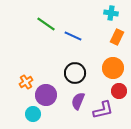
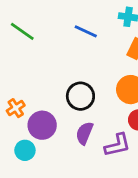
green line: (46, 24) -> (22, 31), moved
blue line: (73, 36) -> (86, 31), moved

